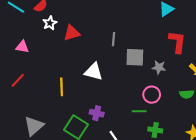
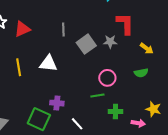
gray square: (135, 57) -> (86, 44), turned -30
gray star: (159, 67) -> (110, 42), moved
yellow line: (62, 87) -> (19, 67), moved

